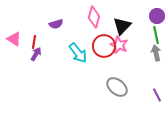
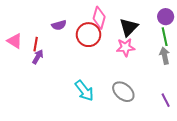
pink star: (119, 45) -> (125, 47), turned -30
red circle: (104, 46) -> (88, 35), moved
cyan arrow: (78, 53) -> (84, 91), moved

